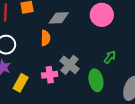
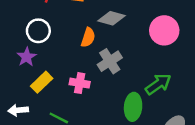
green arrow: (110, 57) -> (158, 84), size x1.5
gray cross: (70, 65) -> (110, 61), moved

